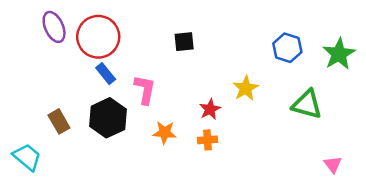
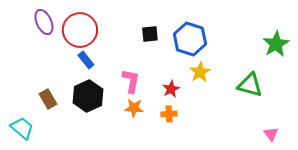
blue hexagon: (287, 48) -> (190, 39), moved, size x1.4
pink L-shape: (145, 90) -> (131, 81), moved

